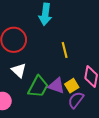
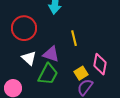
purple triangle: (56, 86) -> (51, 54), moved

